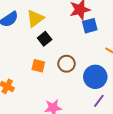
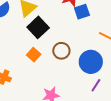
black square: (45, 39) -> (38, 27), size x1.5
orange square: (38, 66) -> (34, 55), turned 32

